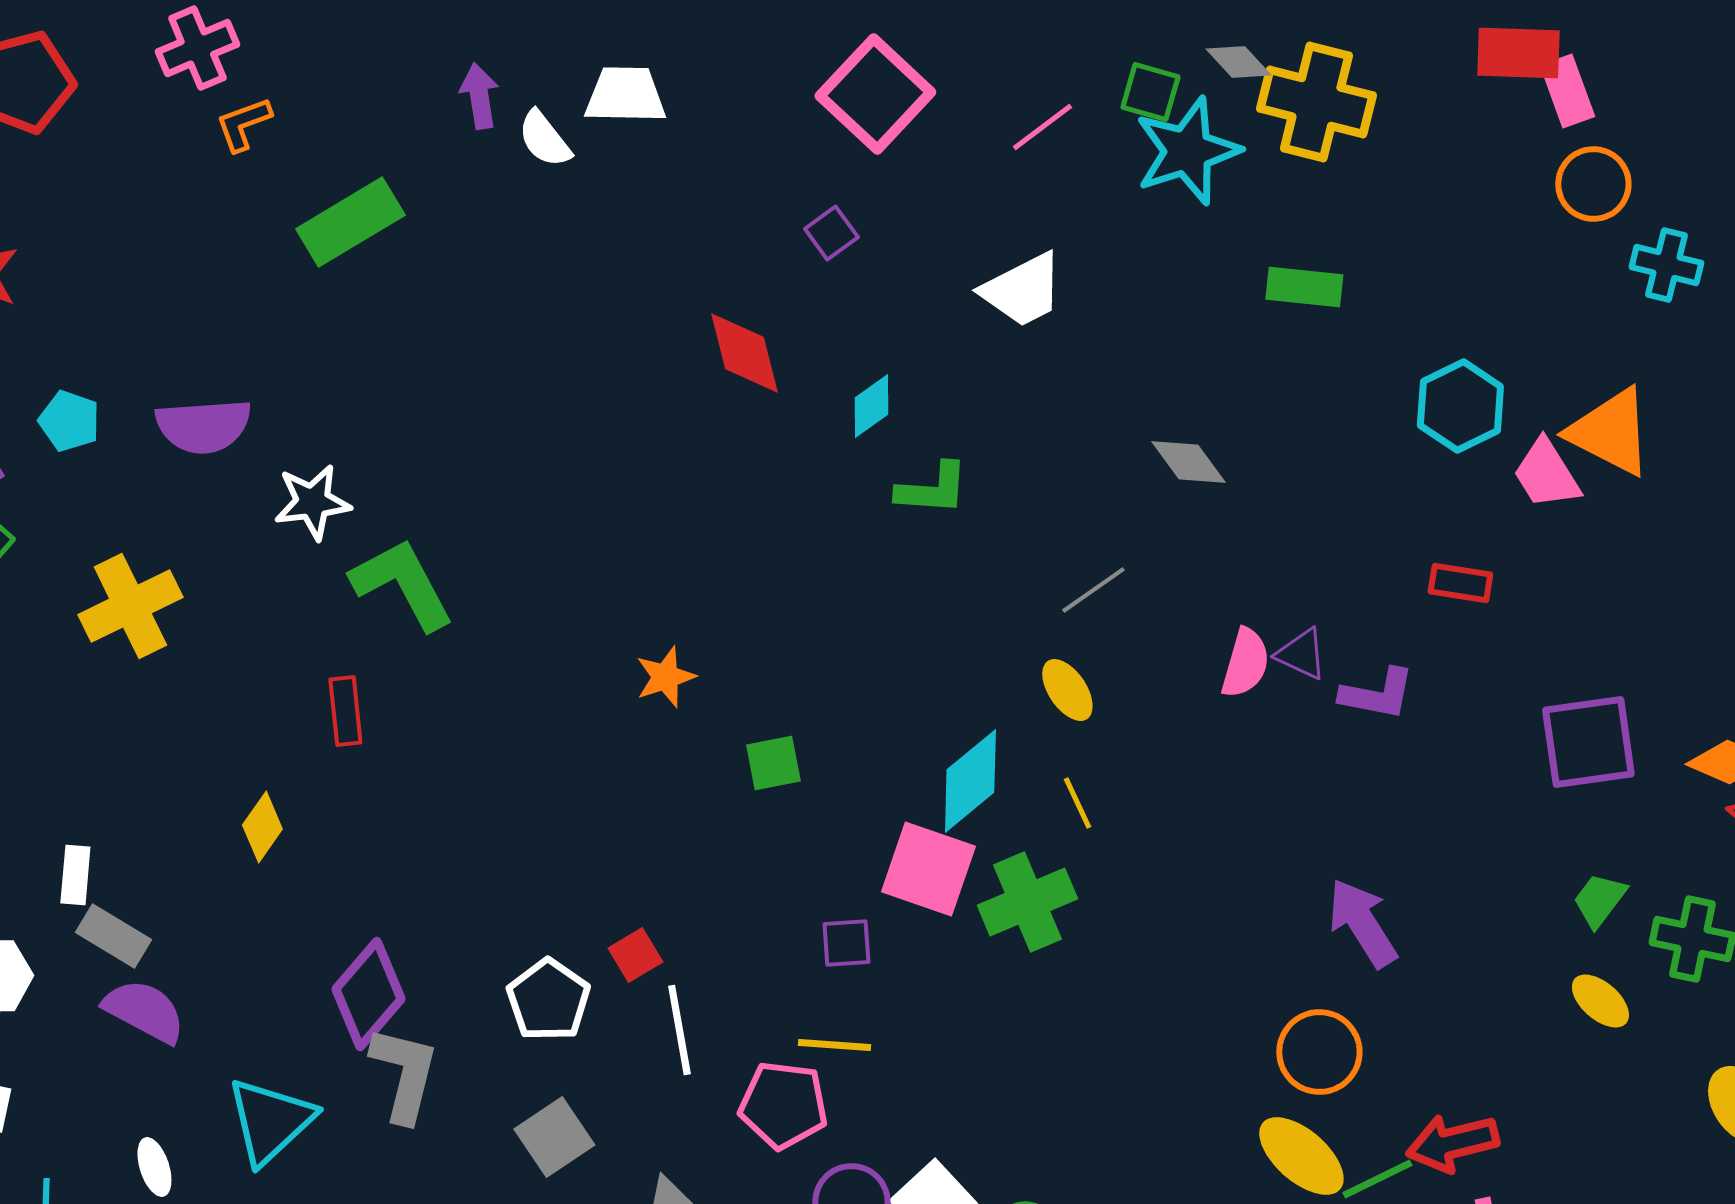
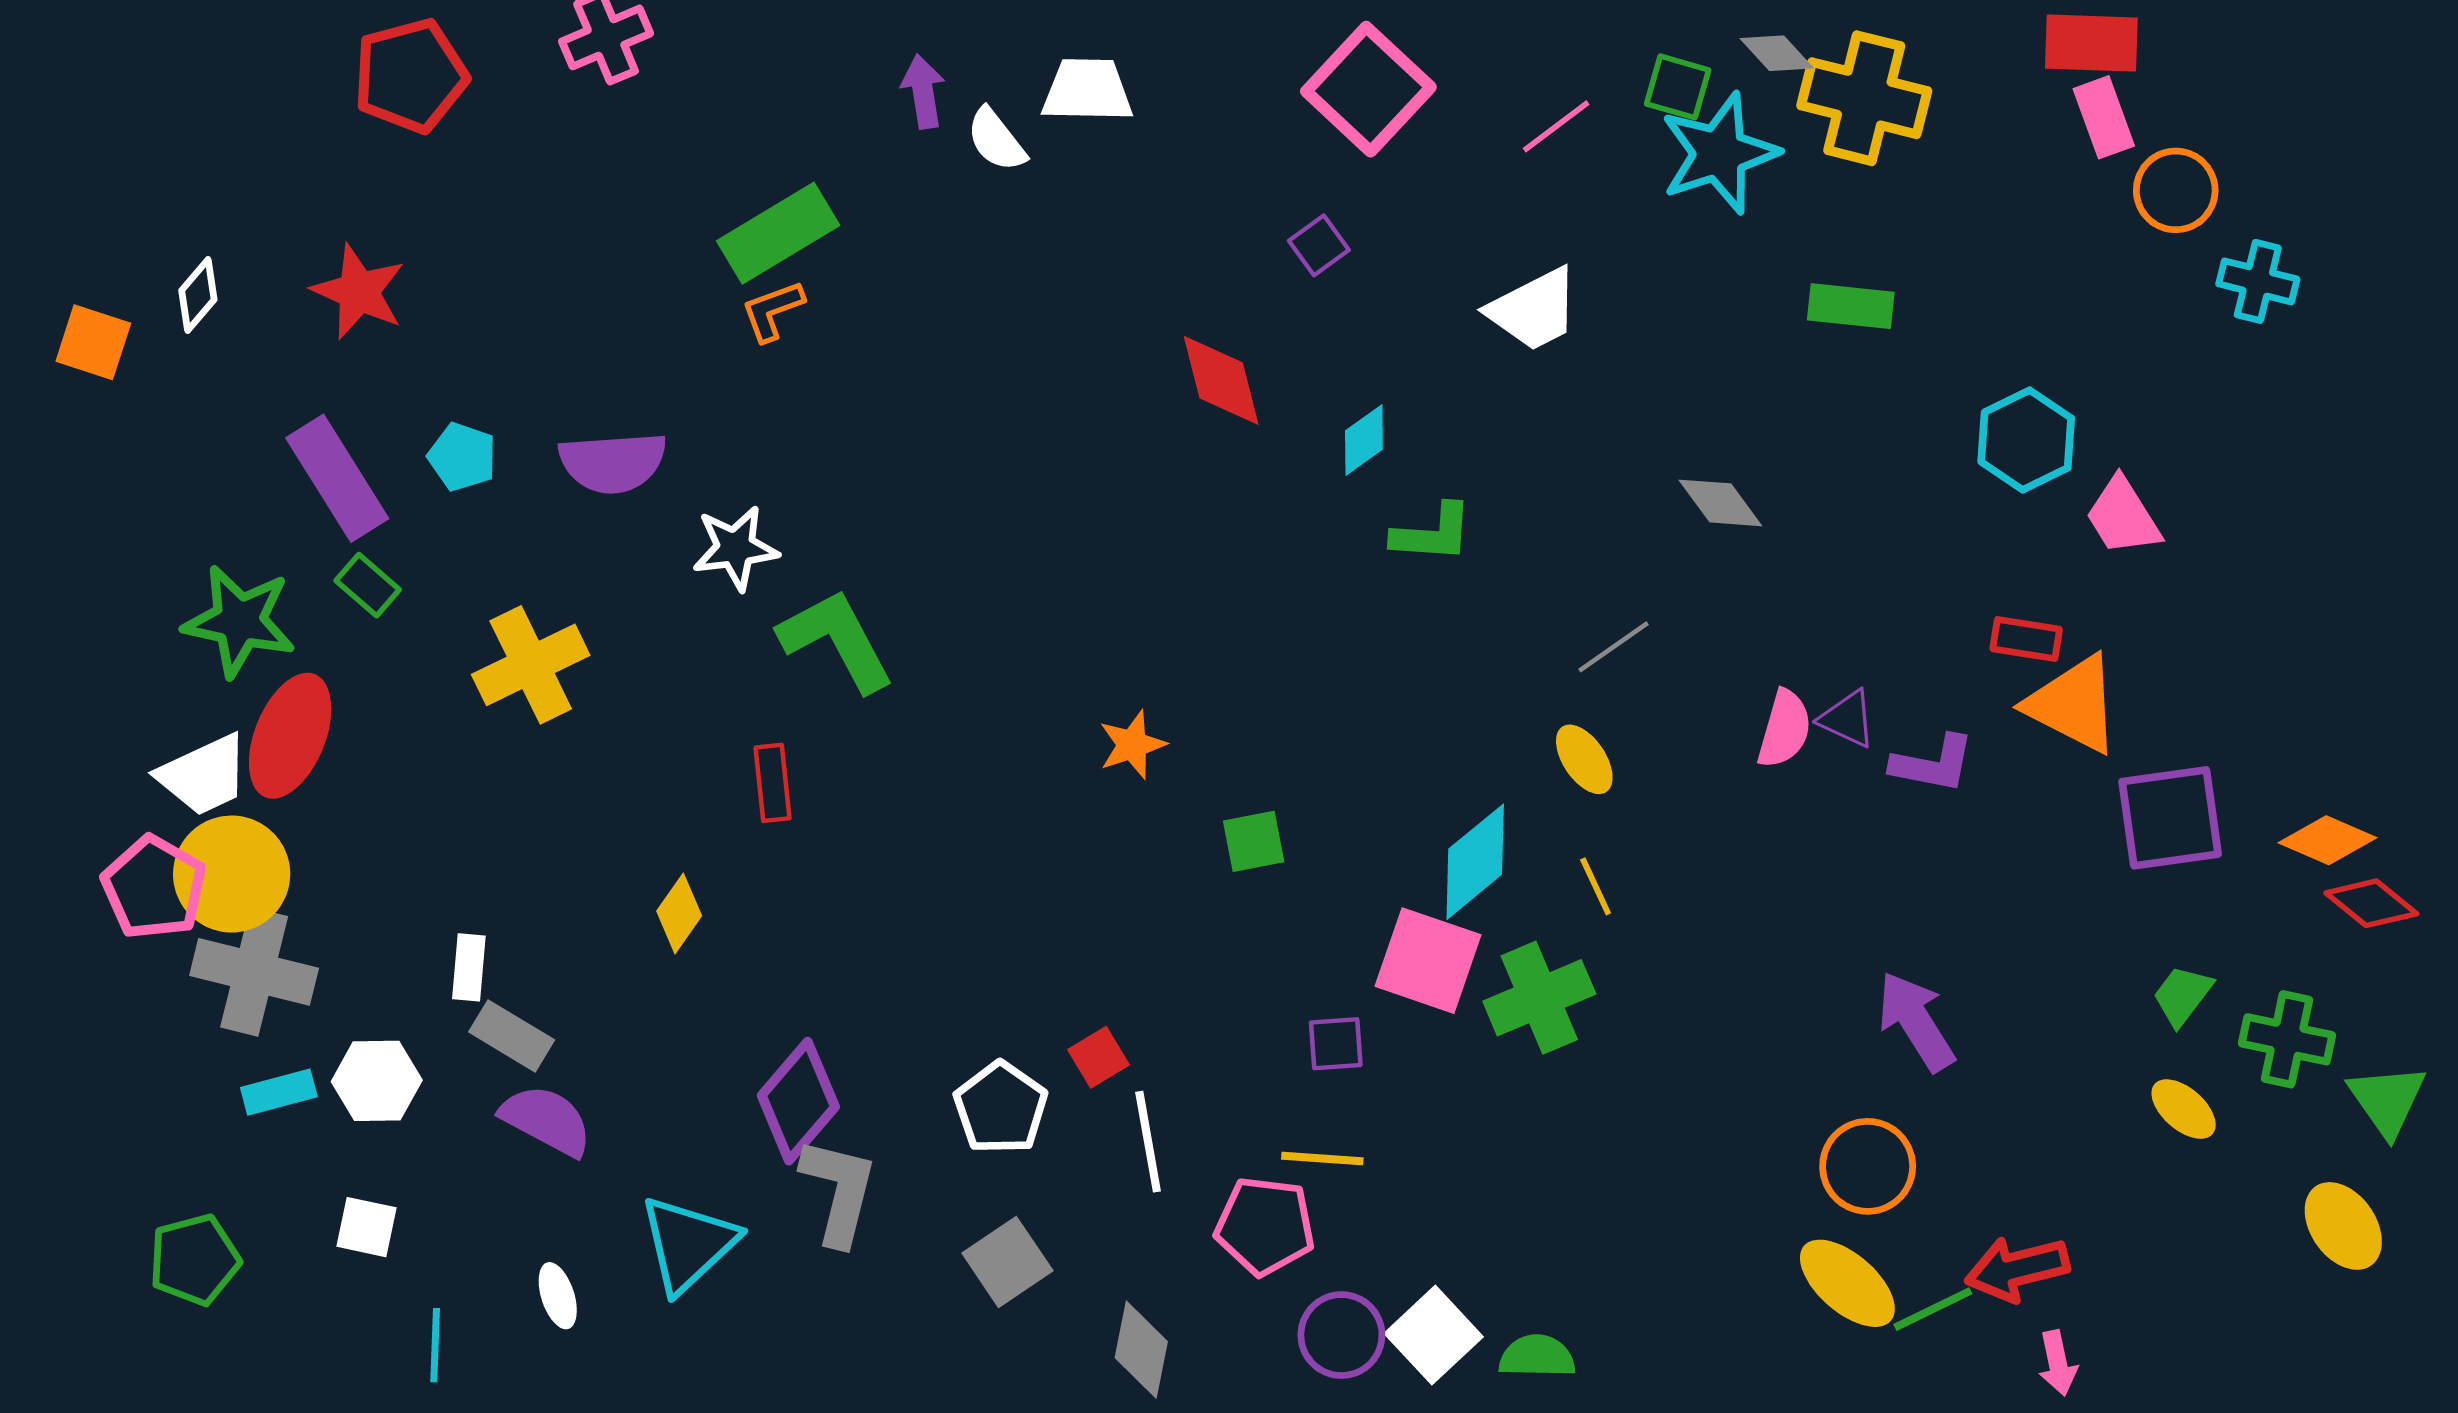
pink rectangle: (1567, 91) -> (2104, 117), moved
orange L-shape: (243, 124) -> (772, 311), moved
orange triangle: (1610, 432) -> (2073, 704), moved

